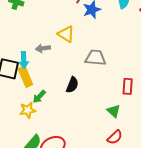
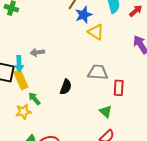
yellow triangle: (66, 34) -> (96, 32), moved
gray trapezoid: (95, 58) -> (98, 72), moved
green arrow: (39, 97) -> (34, 99), turned 96

